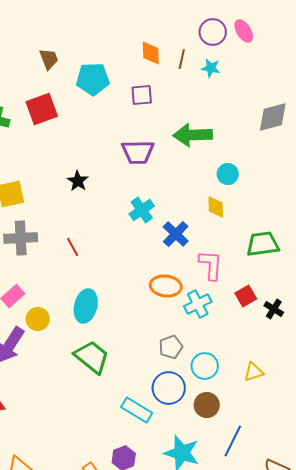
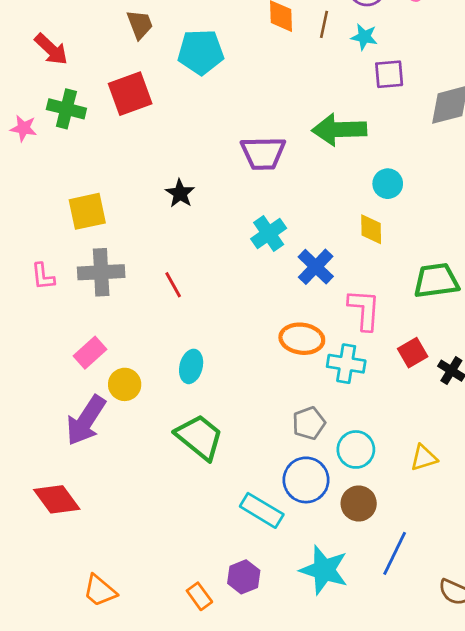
purple square: (142, 95) -> (389, 74), moved
cyan cross: (198, 304) -> (346, 364), turned 36
cyan ellipse: (86, 306) -> (191, 366), size x0.7

